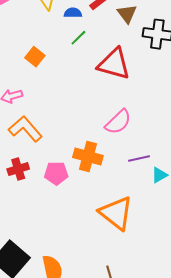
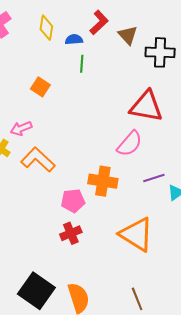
green line: (78, 38) -> (82, 64), turned -36
red triangle: (114, 64) -> (146, 106), moved
red cross: (18, 169) -> (71, 233), moved

